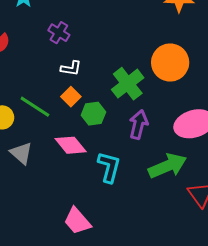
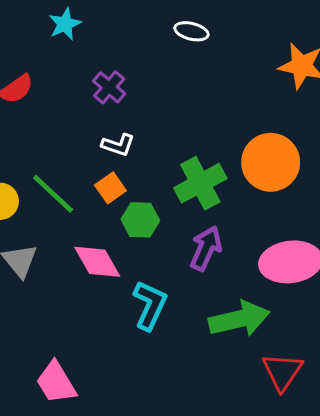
pink trapezoid: (77, 221) -> (56, 383), moved

